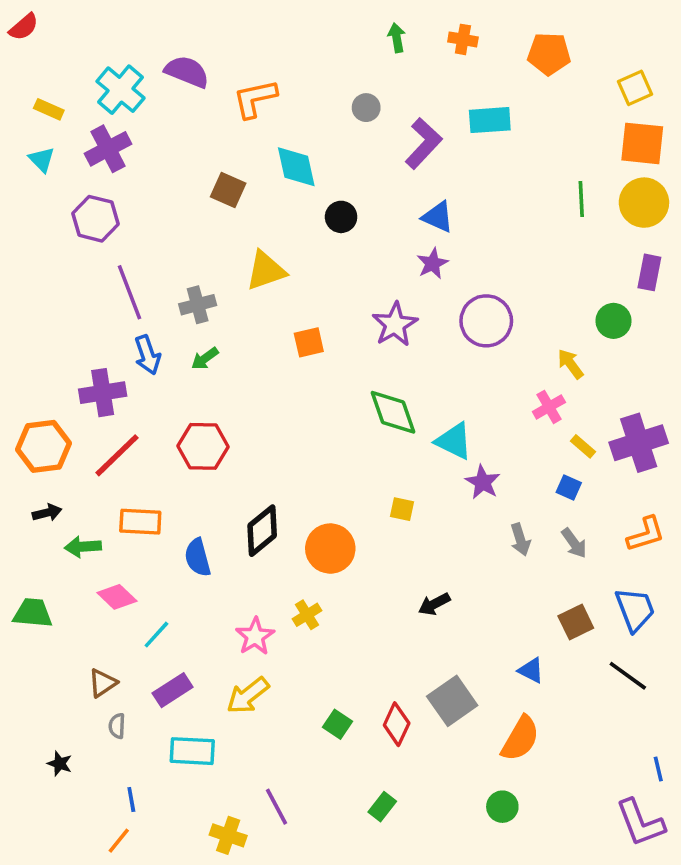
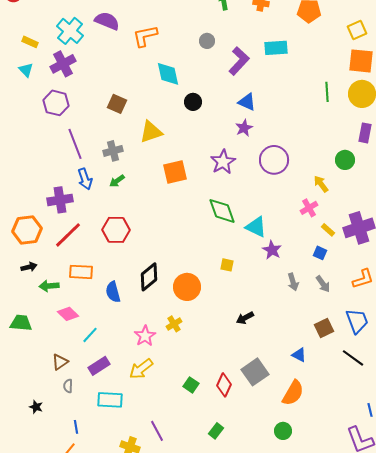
brown square: (228, 190) -> (117, 104), moved
orange square: (309, 342) -> (175, 172), size x1.4

